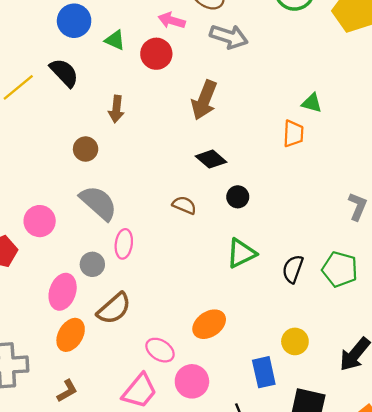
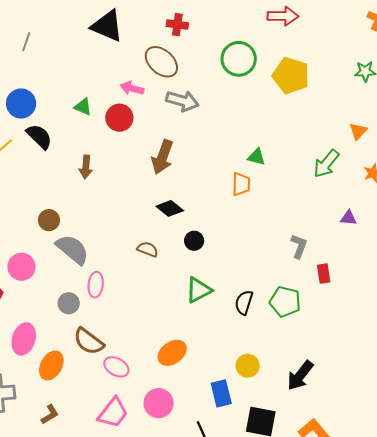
blue circle: (74, 21) -> (21, 104), moved
brown circle: (86, 149) -> (49, 220), moved
pink ellipse: (63, 292) -> (24, 339), moved
brown semicircle: (114, 309) -> (89, 341), turned 80
pink ellipse: (160, 350) -> (116, 367), moved

